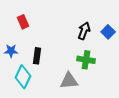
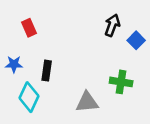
black arrow: (84, 31) -> (112, 25), moved
green cross: (86, 60) -> (121, 82), moved

